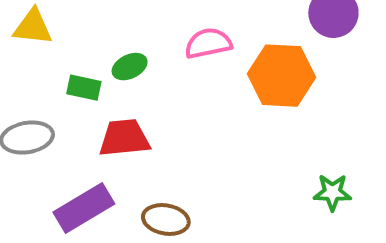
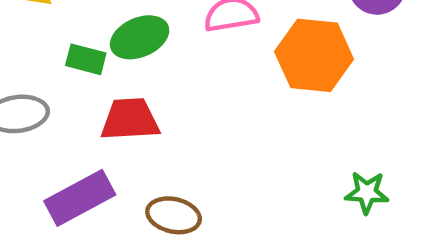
green ellipse: (130, 67) -> (140, 37), size x1.4

